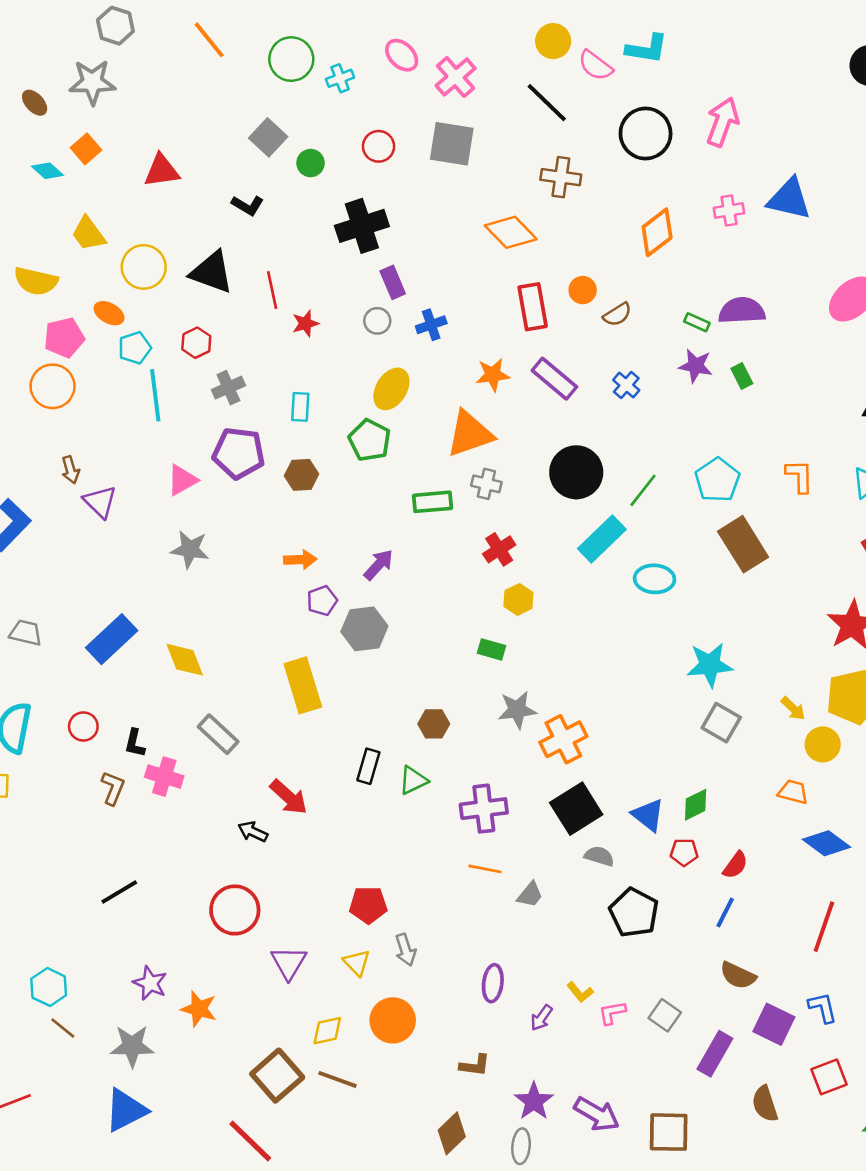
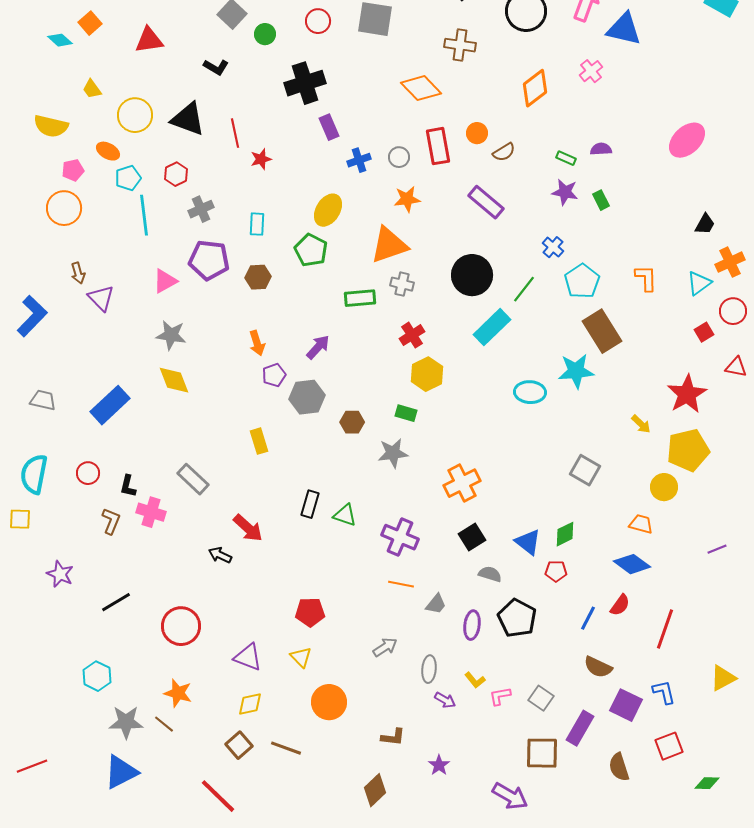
blue triangle: (789, 199) -> (624, 29), moved
pink cross: (729, 210) -> (591, 71), turned -30
yellow trapezoid: (88, 234) -> (92, 89), size x0.7
purple semicircle: (742, 311) -> (601, 149), size x0.6
gray circle: (377, 321) -> (399, 157), moved
pink pentagon: (64, 338) -> (73, 170), size x0.7
purple rectangle: (554, 379) -> (486, 202), moved
blue cross: (626, 385) -> (553, 247), moved
orange arrow: (300, 560) -> (257, 343), turned 75
cyan ellipse: (655, 579) -> (530, 392), moved
yellow hexagon: (518, 599) -> (427, 374), size x1.4
yellow diamond: (185, 660) -> (174, 380), moved
cyan star: (710, 665) -> (576, 371), moved
yellow rectangle: (303, 685) -> (259, 441), size x0.6
yellow arrow: (793, 708) -> (641, 424), moved
gray star: (517, 710) -> (393, 453), moved
brown hexagon: (434, 724) -> (352, 422), moved
green triangle: (413, 780) -> (345, 515), turned 45
purple cross: (484, 809) -> (400, 537), turned 30
black square: (576, 809) -> (472, 537), size x0.7
blue diamond: (826, 843) -> (632, 564), moved
red semicircle: (735, 865) -> (620, 605), moved
red circle: (235, 910) -> (181, 626), moved
gray arrow: (406, 950) -> (385, 647), moved, turned -105
purple triangle: (289, 963) -> (248, 657), turned -40
purple star: (150, 983) -> (60, 574), moved
purple ellipse: (493, 983) -> (472, 625), moved
cyan hexagon: (49, 987) -> (97, 676), moved
purple arrow: (542, 1018) -> (445, 700), turned -95
brown line: (63, 1028) -> (164, 724), moved
yellow diamond: (327, 1031) -> (250, 704), moved
brown square: (277, 1076) -> (239, 745), size x0.7
purple star: (534, 1101) -> (439, 765), size x0.7
purple arrow: (597, 1114) -> (510, 796), moved
brown square: (669, 1132) -> (542, 753), moved
gray ellipse: (521, 1146) -> (429, 669), moved

